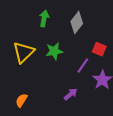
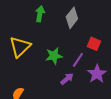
green star: (54, 51) -> (54, 56), moved
purple arrow: (71, 94) -> (67, 79), moved

